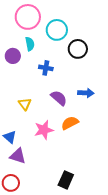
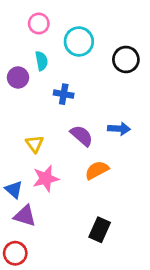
pink circle: (28, 17) -> (39, 24), size x0.6
black circle: (78, 49) -> (126, 59), moved
pink star: (44, 130) -> (46, 179), moved
black rectangle: (66, 180) -> (100, 230), moved

